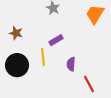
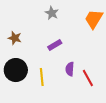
yellow line: (43, 57) -> (42, 77), moved
red line: (89, 84) -> (88, 78), moved

